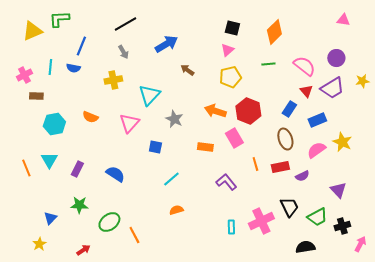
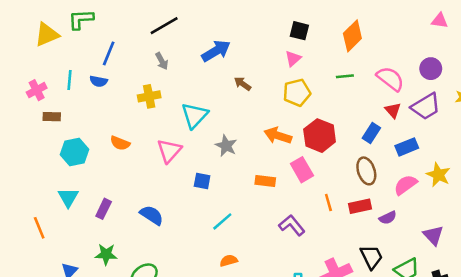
orange line: (26, 168) -> (39, 228), moved

